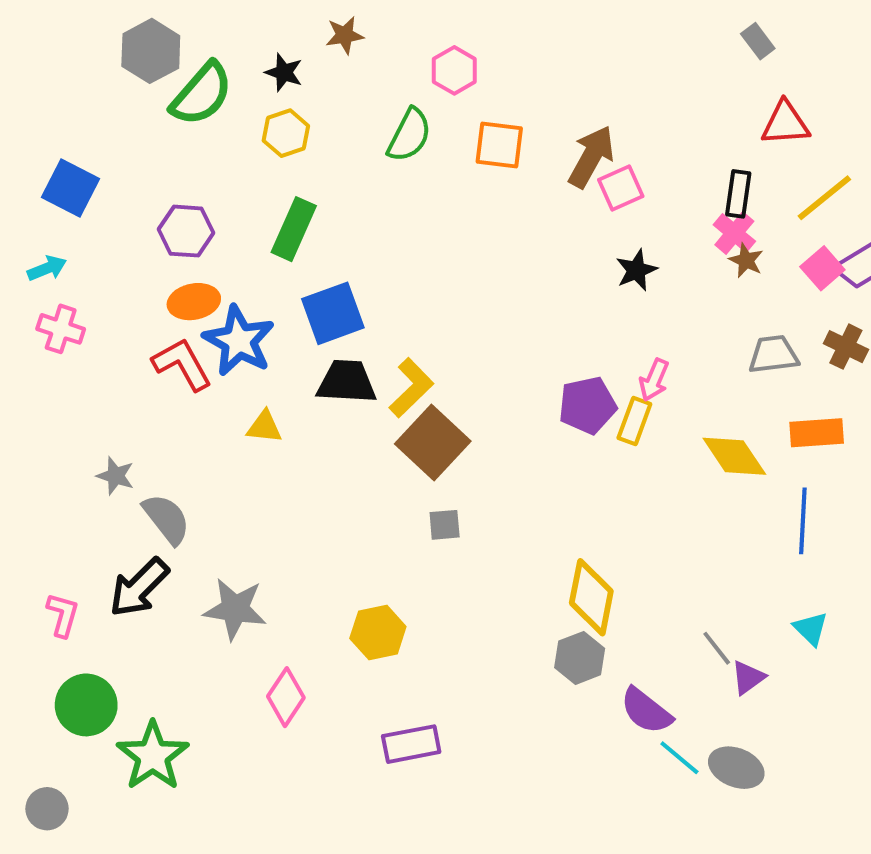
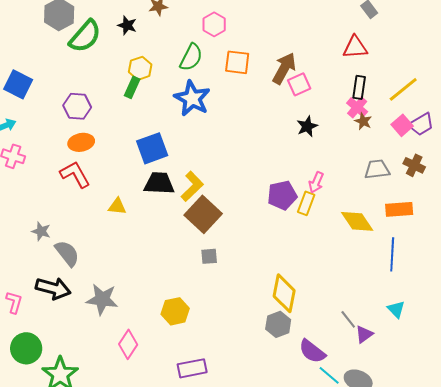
red triangle: (785, 123) -> (355, 47), moved
yellow hexagon: (286, 133) -> (140, 68), moved
green rectangle: (294, 229) -> (132, 87), moved, size x0.7
blue star: (239, 341) -> (192, 98), moved
black arrow: (139, 587) -> (53, 288), turned -120

